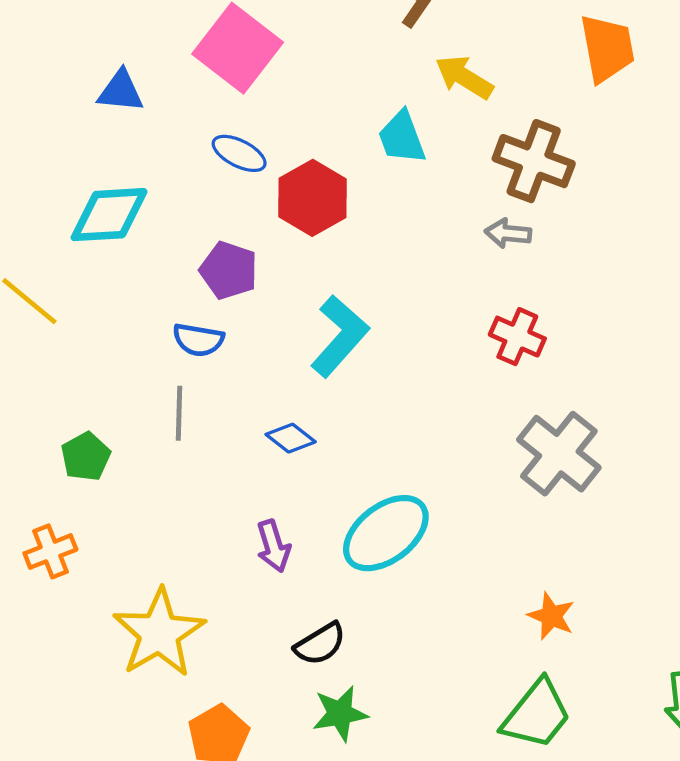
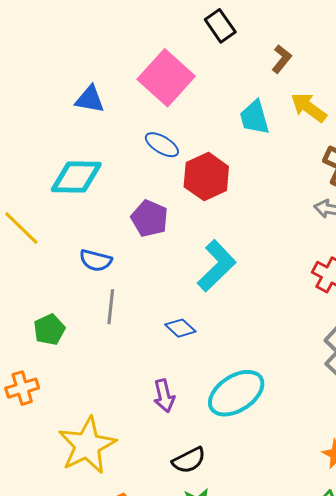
cyan trapezoid: (402, 137) -> (254, 117), moved
blue semicircle: (198, 340) -> (96, 260), moved

